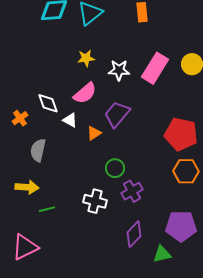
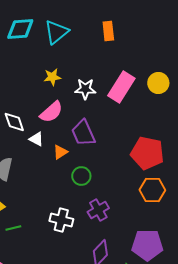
purple trapezoid: (117, 114) -> (83, 133), turned -64
green circle: (115, 168) -> (81, 176), moved

